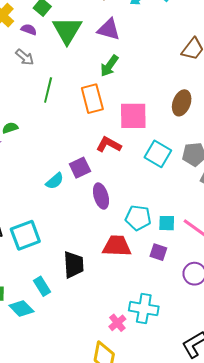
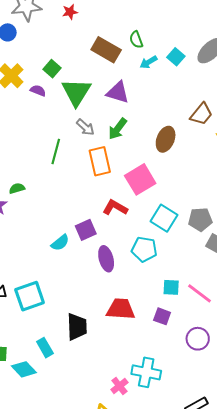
gray arrow: (25, 57) -> (85, 127), moved
brown ellipse: (182, 103) -> (166, 139), moved
pink square: (133, 116) -> (140, 179), turned -32
cyan pentagon: (138, 218) -> (144, 249), moved

